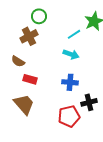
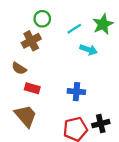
cyan line: (74, 34) -> (74, 29), moved
cyan arrow: (71, 54) -> (89, 50), moved
black cross: (89, 102) -> (101, 124), moved

